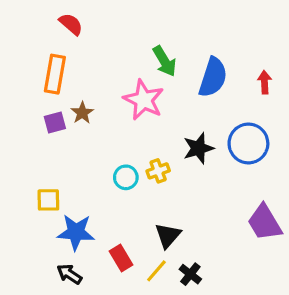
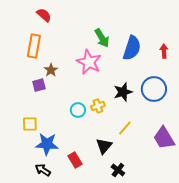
purple square: (55, 122) -> (39, 85), moved
yellow line: (156, 271) -> (125, 128), moved

